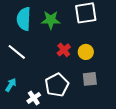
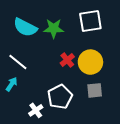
cyan semicircle: (24, 19) -> (25, 27), turned -65
yellow circle: (86, 52) -> (90, 62), size x1.5
cyan arrow: (11, 85) -> (12, 84), moved

